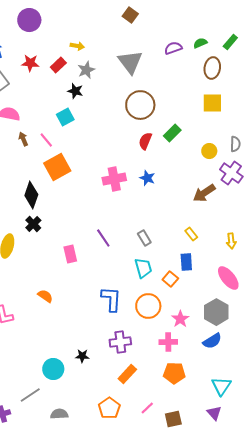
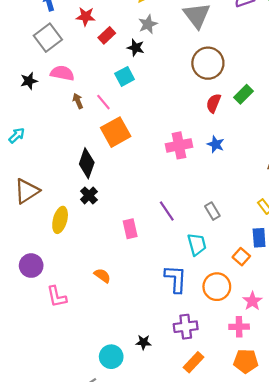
red rectangle: (58, 65) -> (107, 35), moved
cyan trapezoid: (143, 268) -> (197, 244), moved

